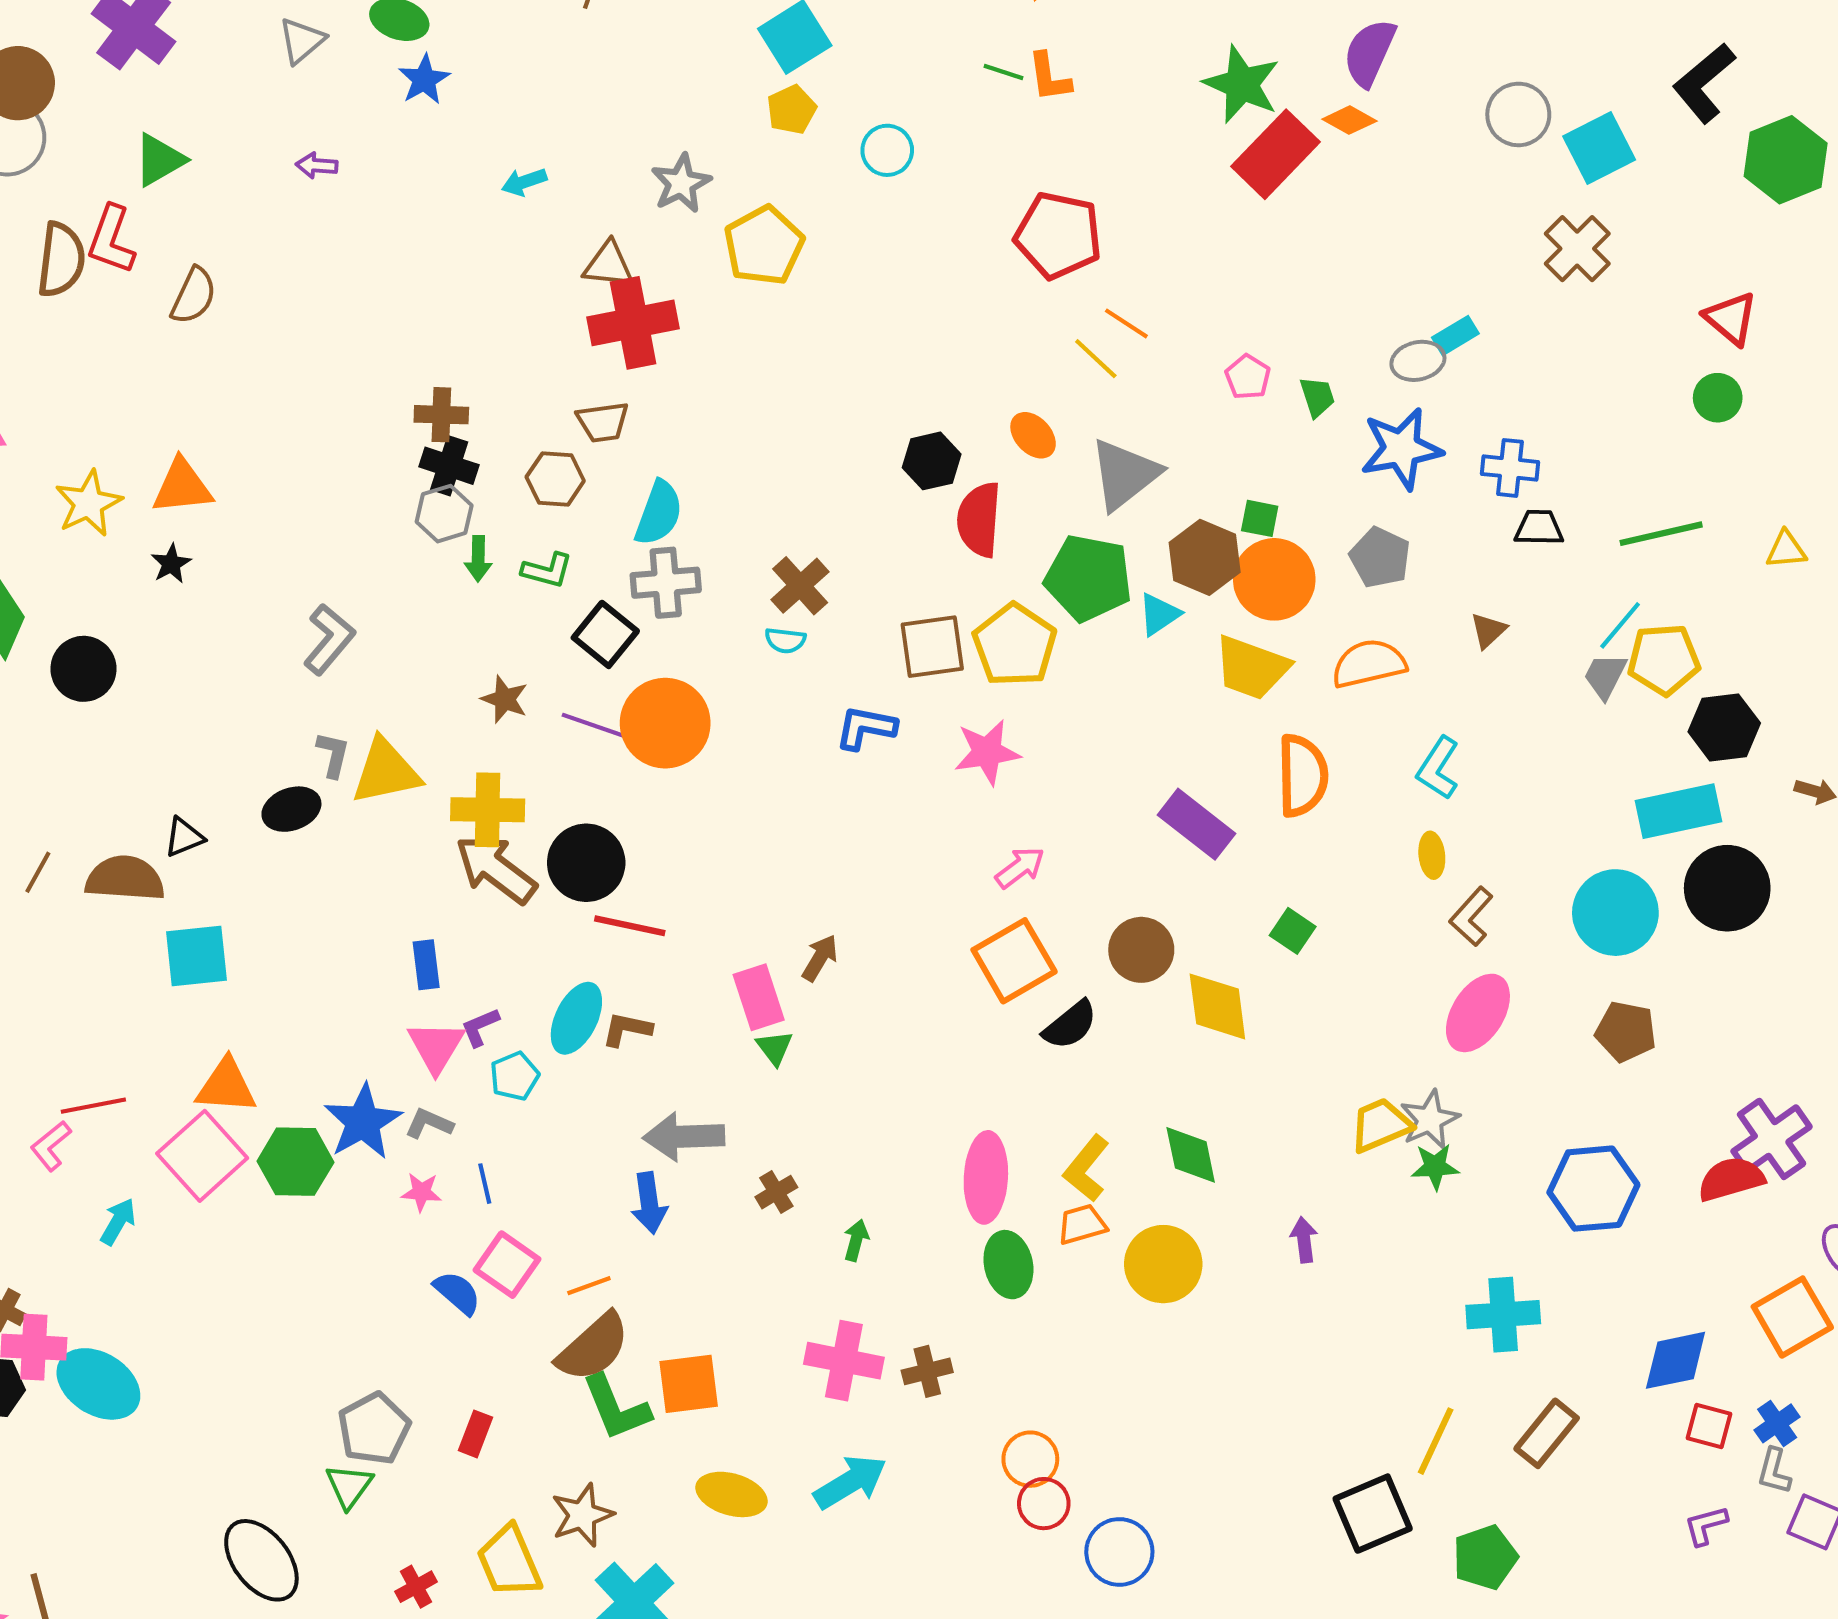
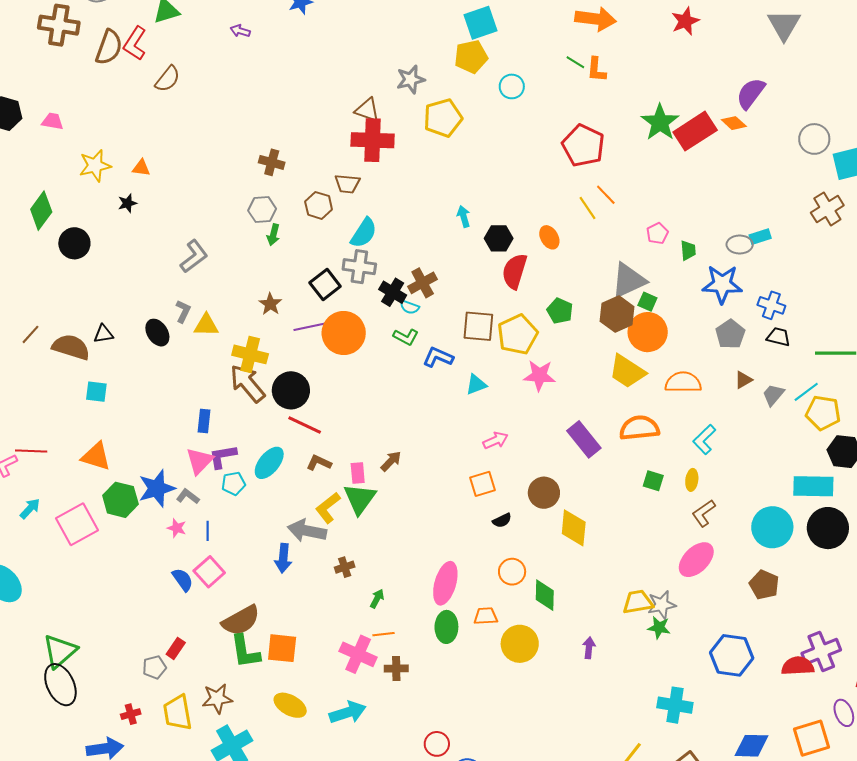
green star: (1242, 84) -> (660, 122), moved
yellow pentagon: (792, 110) -> (471, 57), size x1.4
cyan arrow: (524, 182) -> (464, 217), moved, turned 80
black cross: (449, 466) -> (393, 292), moved
gray triangle: (1125, 474) -> (629, 280), moved
orange triangle: (182, 486) -> (141, 168), size x0.6
gray pentagon: (1380, 558) -> (730, 334), moved
green L-shape: (547, 570) -> (406, 337), moved
green pentagon: (1088, 578) -> (560, 311), size x0.6
cyan triangle: (1159, 614) -> (476, 385), moved
gray trapezoid: (1605, 676) -> (773, 395), moved
purple line: (595, 726) -> (310, 327), turned -44
pink star: (987, 752) -> (539, 375), moved
yellow triangle: (386, 772) -> (206, 325), size x0.7
orange semicircle: (1302, 776) -> (639, 428), turned -108
black ellipse: (291, 809) -> (157, 333), turned 64
green square: (1293, 931) -> (653, 481), moved, turned -30
cyan square: (196, 956) -> (96, 392), size x0.7
orange square: (1014, 961) -> (483, 484), size x0.7
pink rectangle: (759, 997) -> (358, 473), size x0.7
black semicircle: (1070, 1025) -> (502, 520), size x0.7
purple L-shape: (480, 1027) -> (223, 456), size x1.4
brown L-shape: (627, 1029) -> (319, 463), moved
green triangle: (775, 1048) -> (360, 499), size x1.8
pink square: (202, 1156) -> (77, 524), moved
yellow L-shape: (1086, 1168) -> (328, 508), moved
orange line: (589, 1286) -> (384, 634), moved
gray pentagon: (374, 1429) -> (154, 667), moved, size x0.7
orange circle: (1030, 1459) -> (512, 572), moved
green triangle: (349, 1486) -> (60, 651), moved, size x1.5

